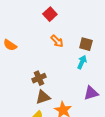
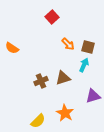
orange arrow: (57, 41) -> (68, 44), moved
brown triangle: (43, 97) -> (63, 78), moved

